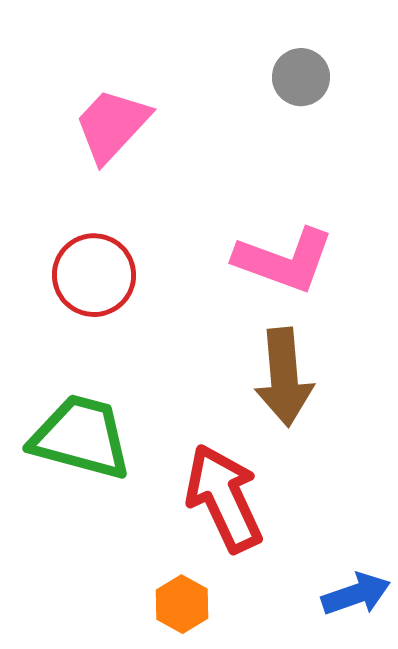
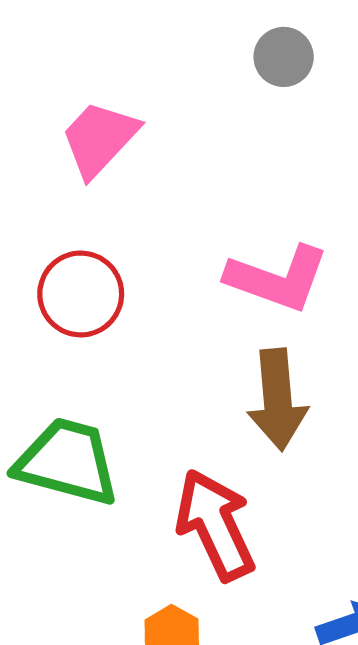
gray circle: (301, 77) -> (284, 57), moved

